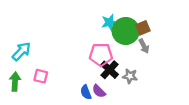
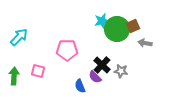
gray arrow: (144, 46) -> (145, 43), moved, turned 128
cyan arrow: (21, 51) -> (19, 37), moved
pink pentagon: (101, 55) -> (67, 50), moved
purple semicircle: (99, 91) -> (95, 77), moved

